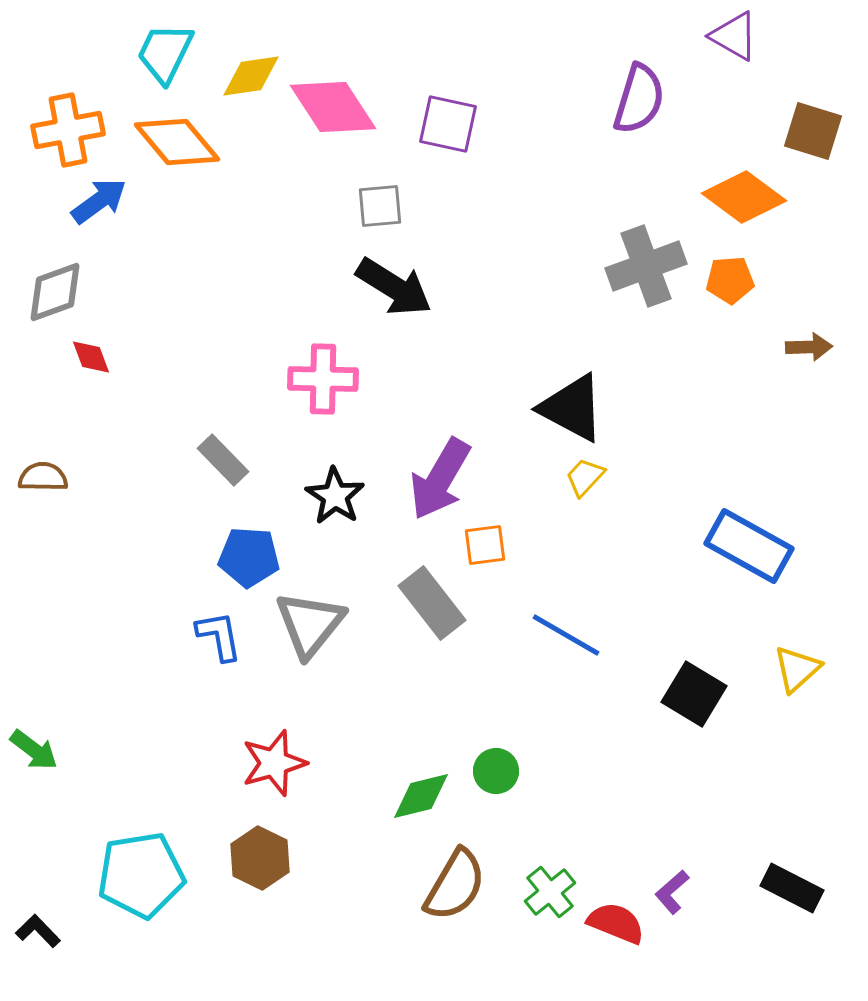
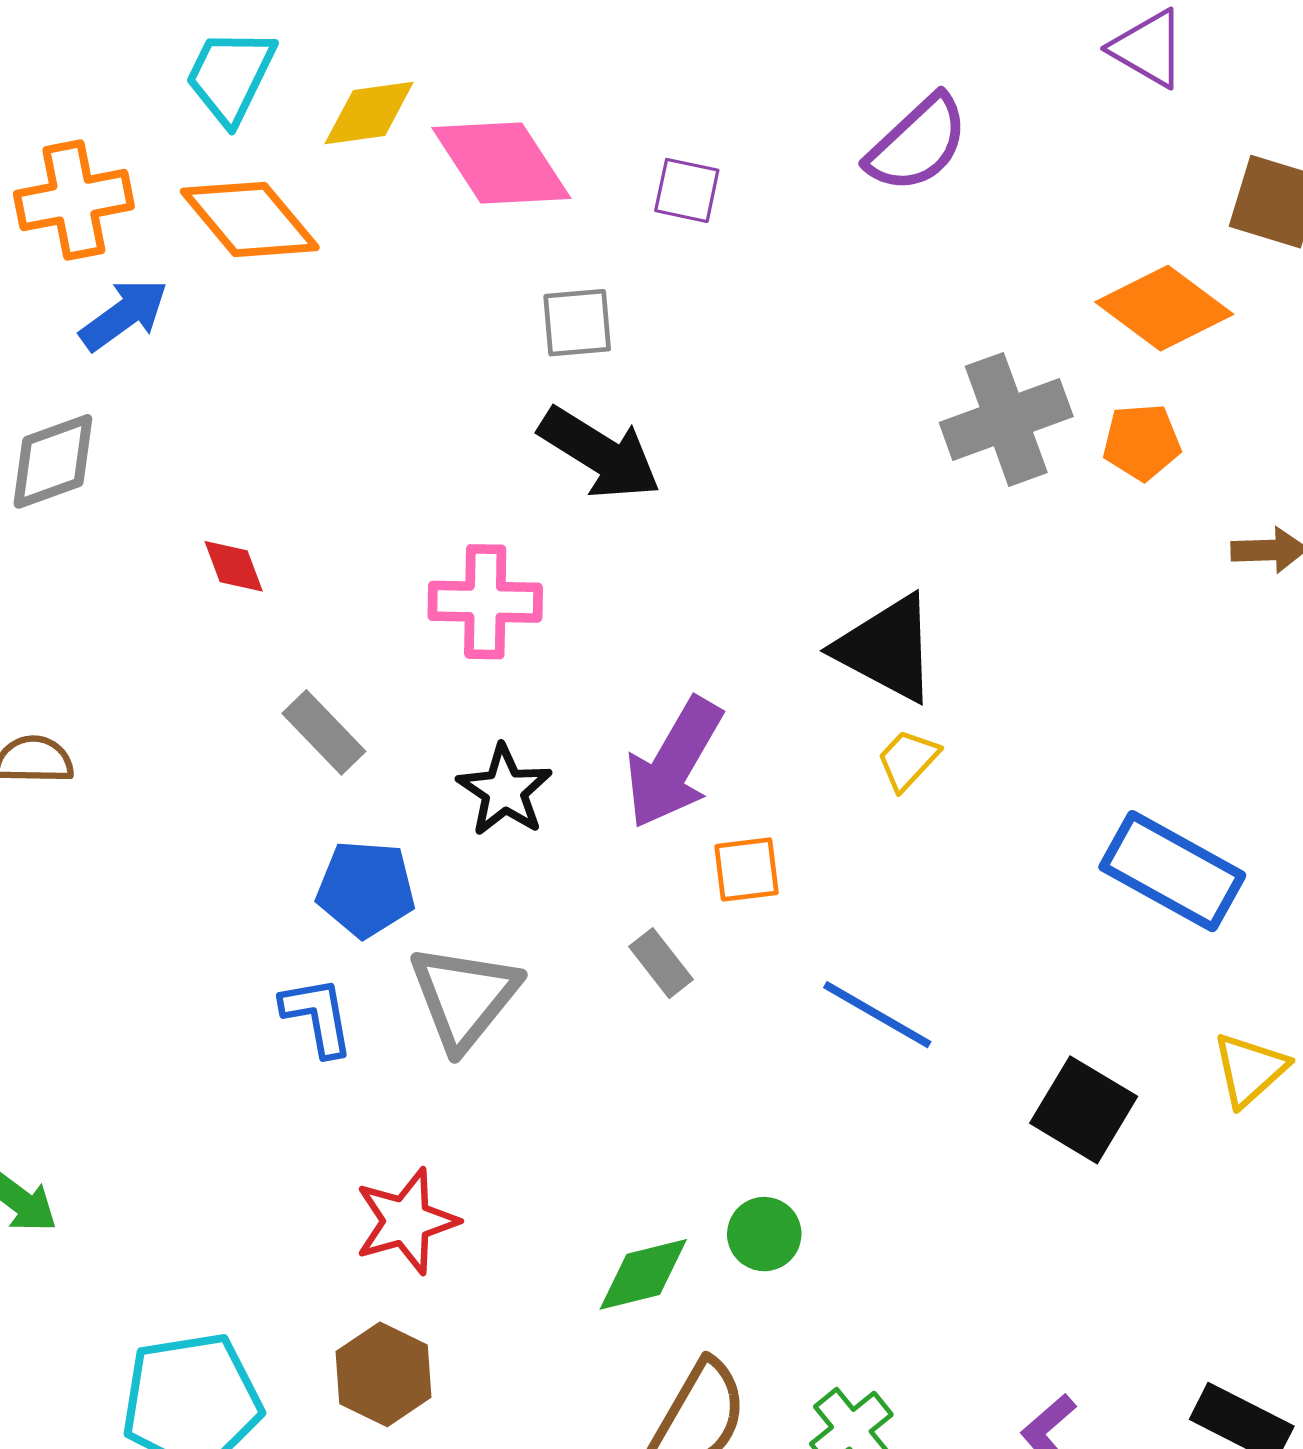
purple semicircle: (639, 99) -> (917, 144), moved, turned 30
purple square: (448, 124) -> (687, 190), size x0.7
red diamond: (91, 357) -> (234, 566), moved
gray rectangle: (432, 603) -> (661, 963), size x0.6

